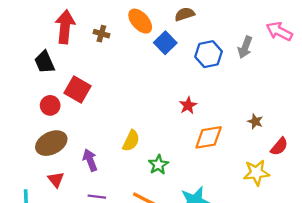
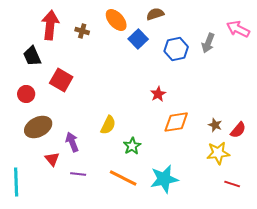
red circle: (50, 105) -> (26, 94), moved
brown star: (255, 121) -> (215, 125), moved
red triangle: (56, 180) -> (52, 159), moved

